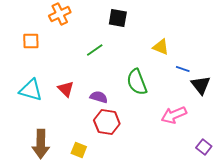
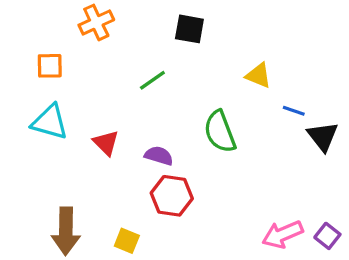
cyan triangle: (31, 90) -> (50, 122), moved
pink arrow: (174, 115) -> (282, 234), moved

